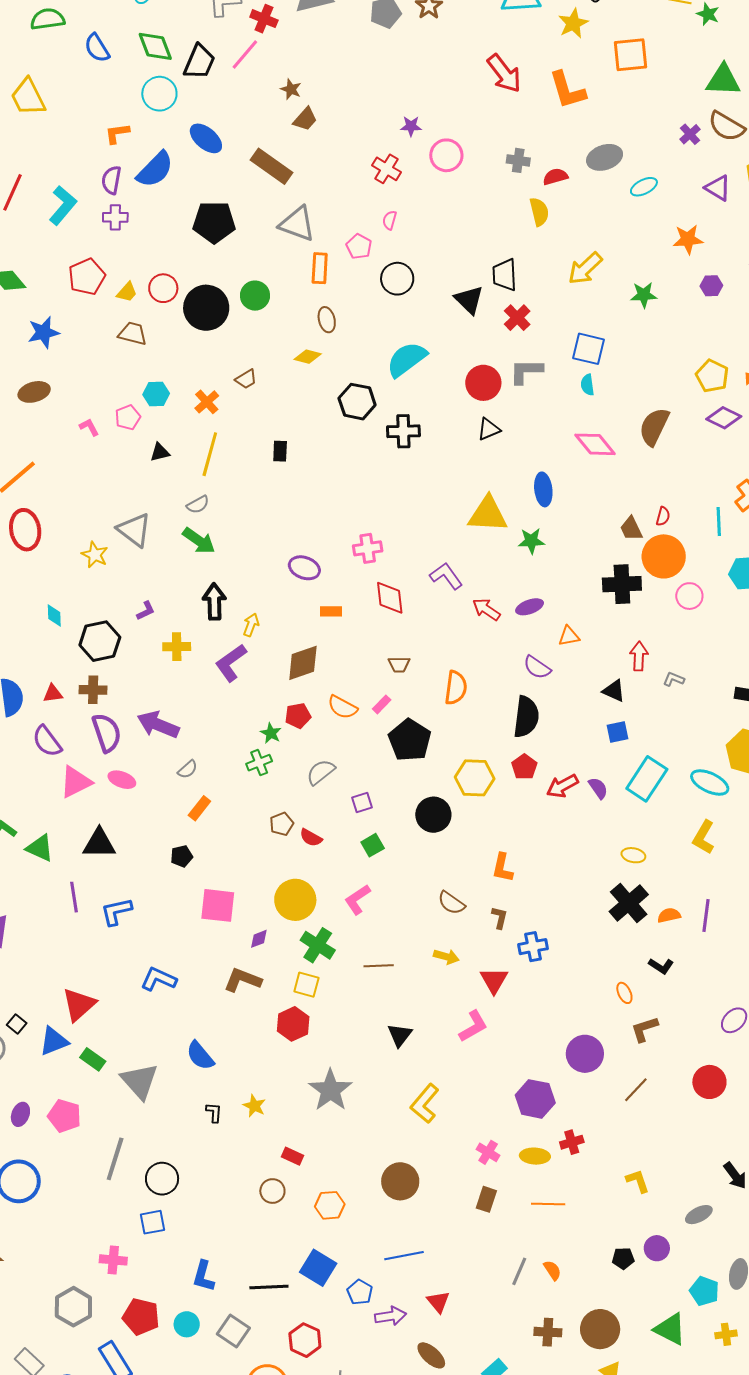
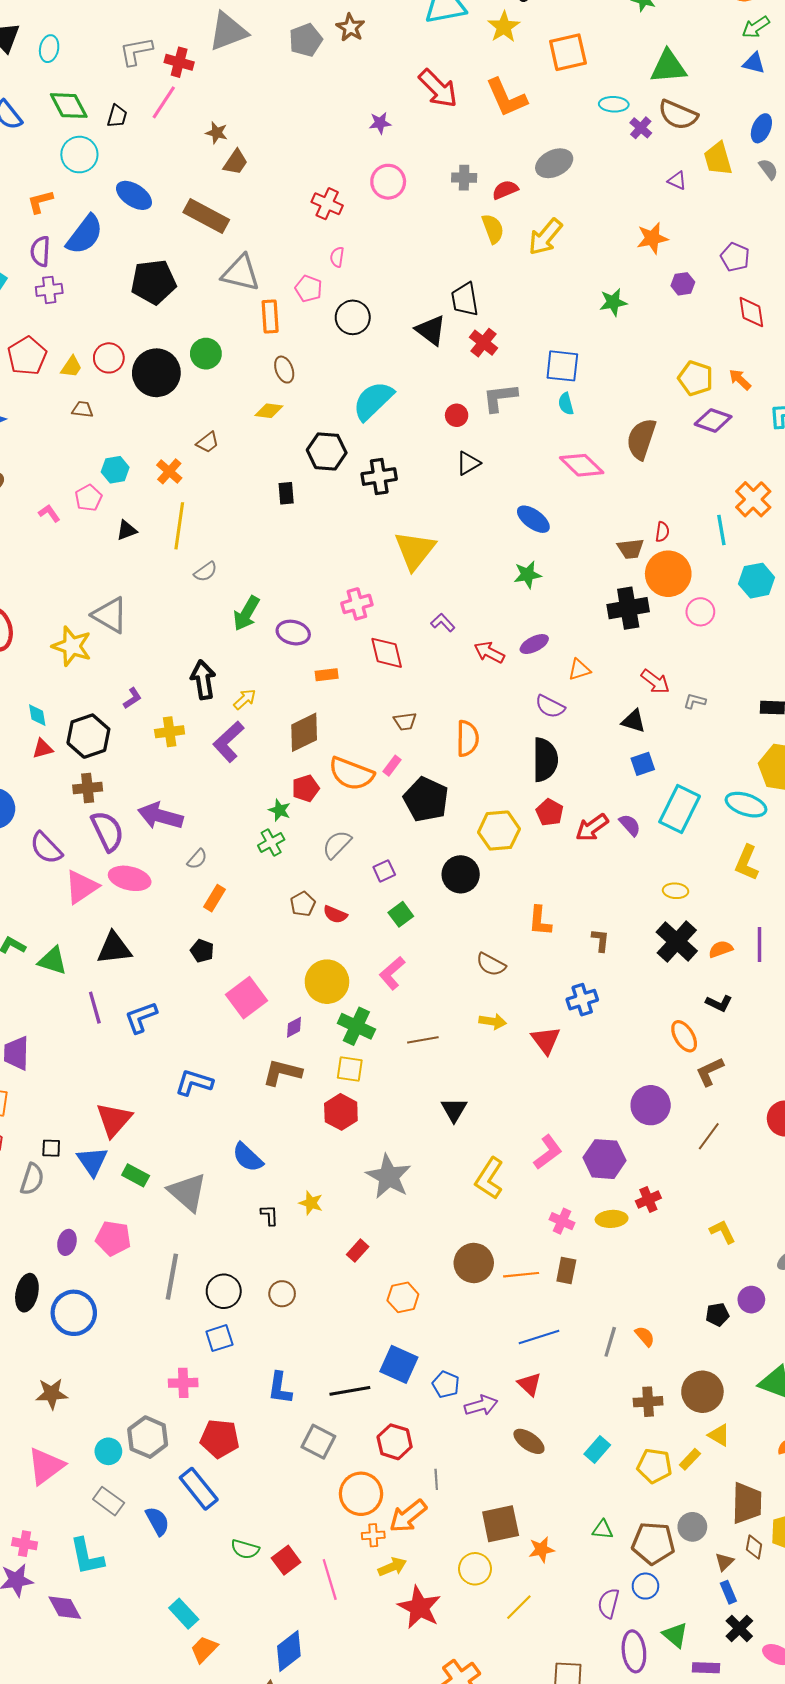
black trapezoid: (199, 62) -> (117, 116), size x0.6
purple star: (411, 126) -> (380, 123), moved
cyan ellipse: (644, 187) -> (614, 104), moved, turned 36
purple triangle: (718, 188) -> (677, 180), size x0.7
yellow arrow: (585, 268) -> (545, 237), moved
brown trapezoid: (133, 334) -> (83, 409), size x0.7
red circle: (483, 383) -> (457, 415), size x0.6
black rectangle: (280, 451) -> (286, 493), moved
blue ellipse: (543, 489) -> (533, 519), turned -40
gray semicircle: (198, 505) -> (206, 572), moved
yellow triangle: (488, 514) -> (415, 550), moved, turned -48
brown trapezoid: (631, 529) -> (631, 549), turned -64
green arrow: (199, 541) -> (246, 613), moved, turned 92
yellow star: (95, 555) -> (72, 646), size x1.4
purple L-shape: (446, 576) -> (443, 623), size x0.7
yellow arrow: (251, 625) -> (245, 699), turned 35
red arrow: (639, 656) -> (655, 682), turned 132
red triangle: (53, 694) -> (43, 749), moved
orange semicircle: (342, 707) -> (351, 774), size x1.4
pink ellipse: (122, 780) -> (130, 878), size x1.4
black pentagon: (182, 856) -> (202, 951), turned -30
pink square: (218, 905) -> (247, 998), turned -36
brown L-shape: (500, 918) -> (600, 940), moved
orange ellipse: (624, 993) -> (684, 1036), size x1.4
black square: (17, 1024) -> (51, 1148), turned -30
pink L-shape: (473, 1026) -> (548, 1152), moved
blue triangle: (54, 1041) -> (92, 1161), turned -36
red rectangle: (293, 1156) -> (358, 1251), turned -65
brown circle: (272, 1191) -> (282, 1294), moved
orange line: (548, 1204) -> (521, 1275), moved
blue line: (404, 1256) -> (539, 1337), moved
cyan circle: (187, 1324) -> (108, 1451), moved

